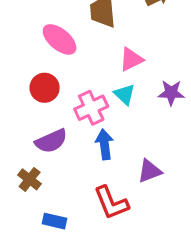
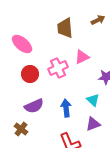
pink ellipse: (60, 39) -> (22, 44), moved
cyan triangle: (125, 94) -> (93, 100), moved
pink cross: (91, 108) -> (58, 68), moved

